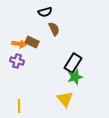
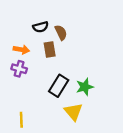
black semicircle: (45, 12) -> (41, 27), moved
brown rectangle: (32, 42) -> (50, 50), moved, turned 56
black rectangle: (73, 63) -> (59, 86), moved

